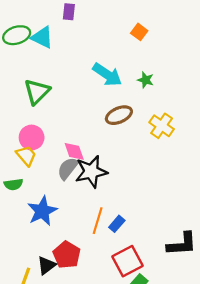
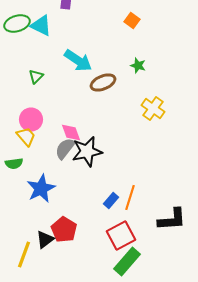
cyan arrow: (107, 75) -> (78, 60), moved
green triangle: (37, 92) -> (36, 76), size x0.6
brown ellipse: (119, 115) -> (103, 82), moved
orange line: (98, 221) -> (130, 198), moved

